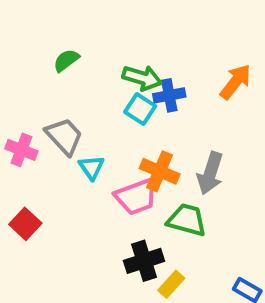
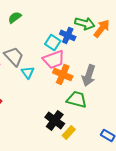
green arrow: (142, 78) -> (85, 23), moved
blue cross: (169, 95) -> (68, 35), turned 35
pink trapezoid: (136, 197) -> (54, 59), moved
black cross: (144, 261) -> (55, 120), turned -36

